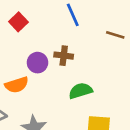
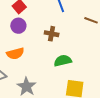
purple circle: (38, 63) -> (18, 26), moved

